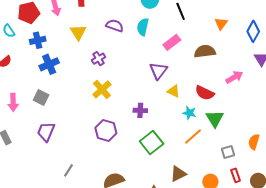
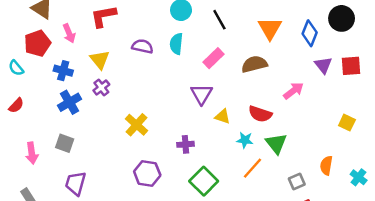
orange triangle: (221, 24) -> (270, 28), size x1.5
blue cross: (38, 40) -> (63, 71), moved, turned 35
purple cross: (99, 59) -> (101, 87), moved

